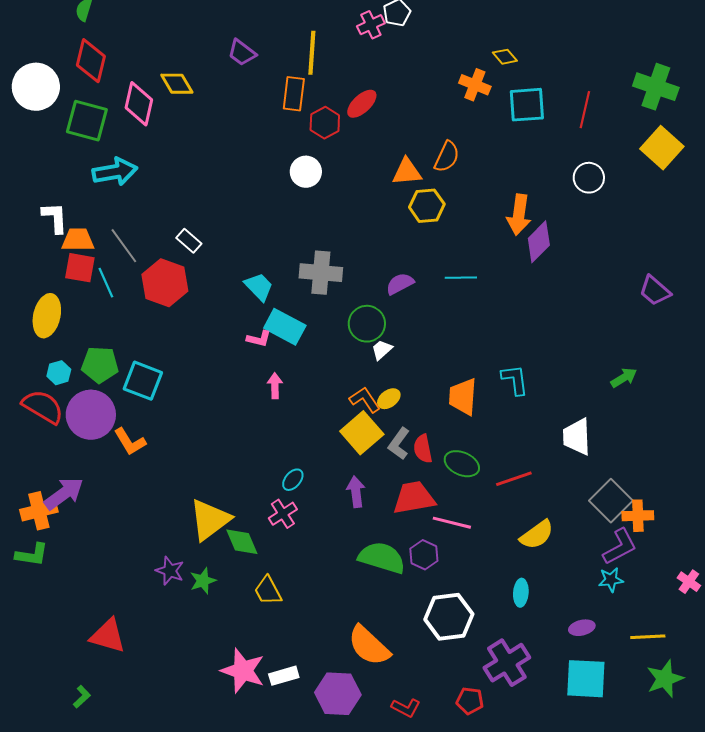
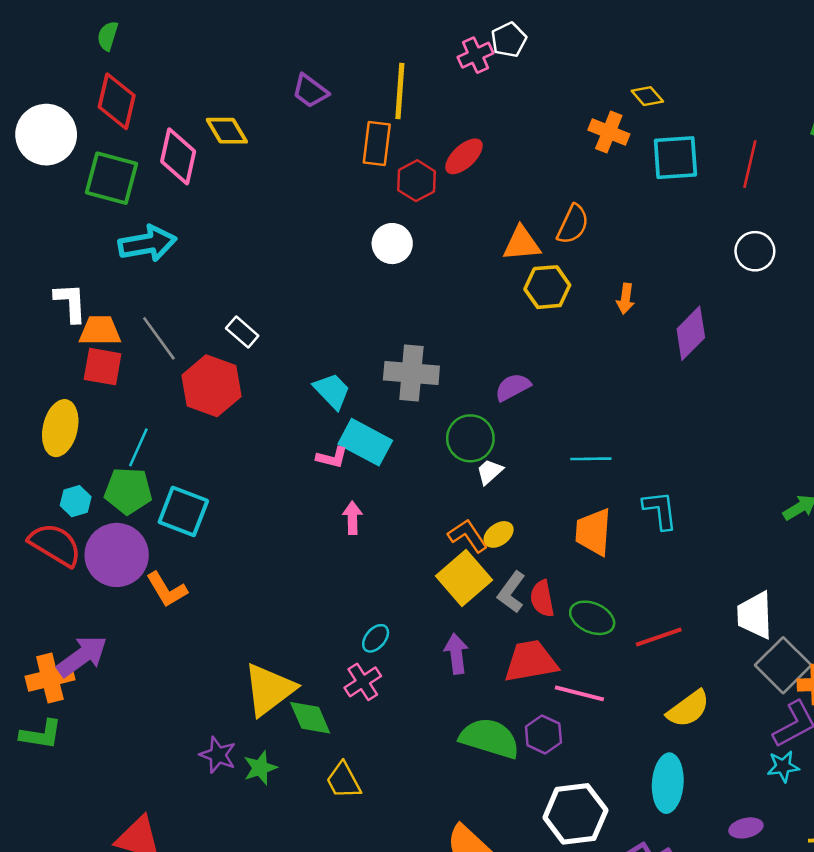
orange arrow: (519, 215) -> (625, 299), moved, size x0.6
cyan line: (461, 278) -> (591, 459), moved
cyan line: (106, 283) -> (138, 447), moved, turned 48
white trapezoid: (577, 437) -> (755, 615), moved
cyan ellipse: (521, 593) -> (668, 783), size x1.6

